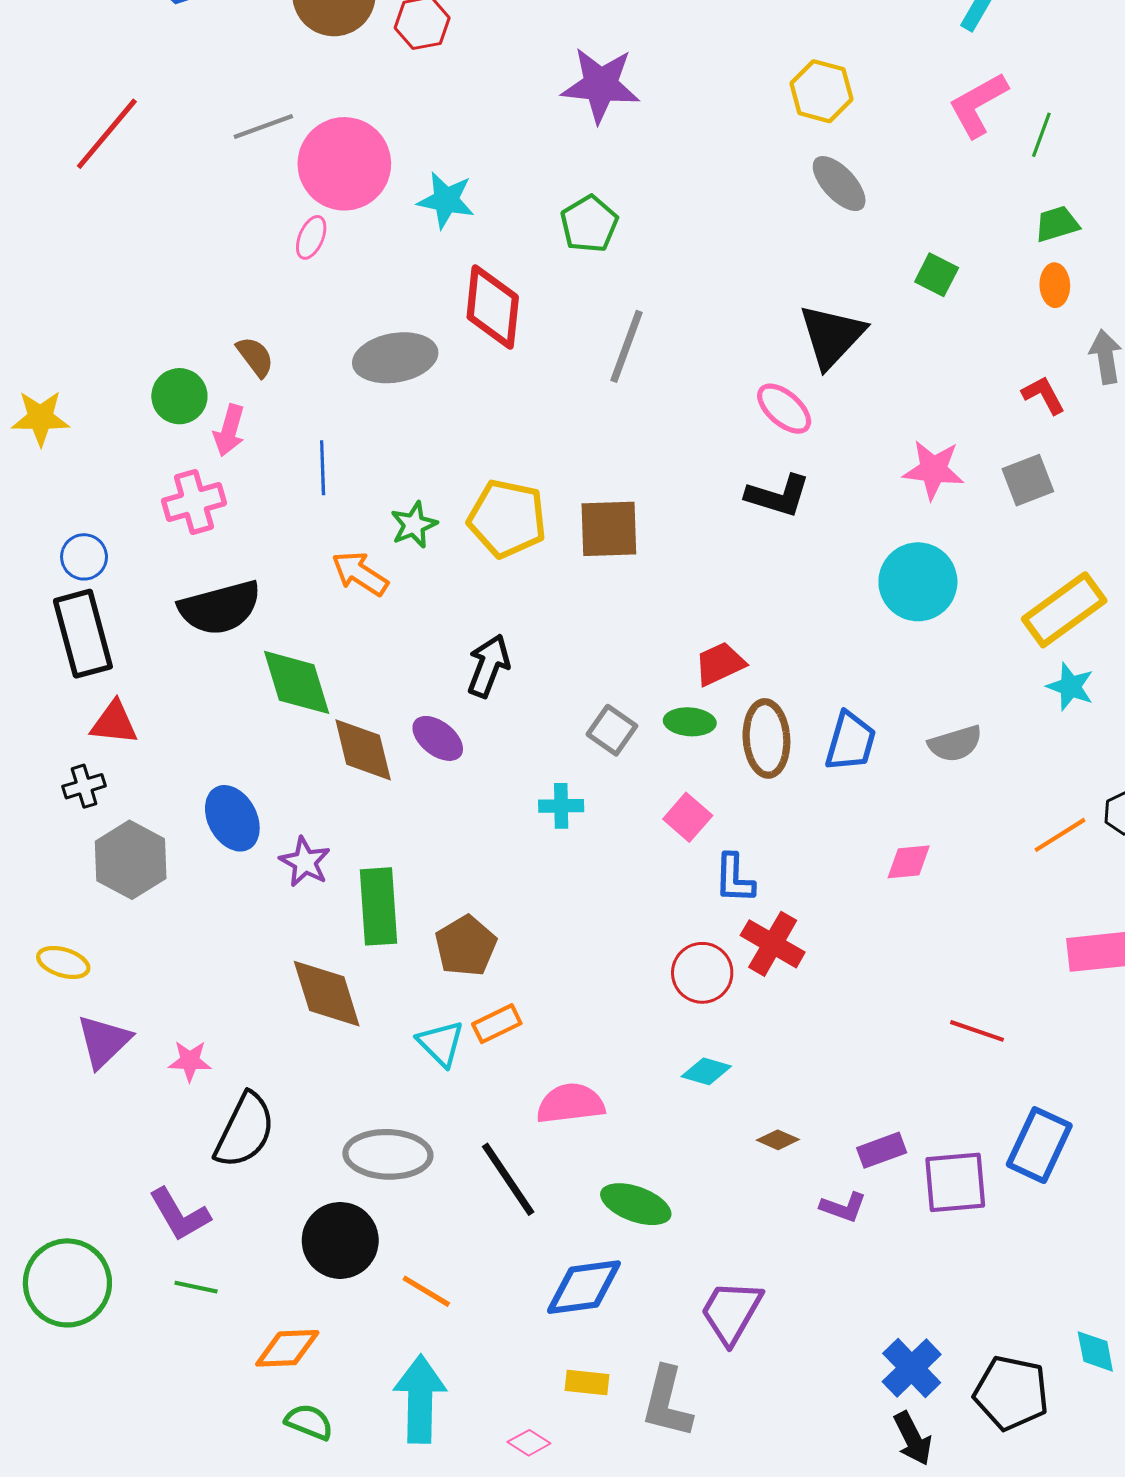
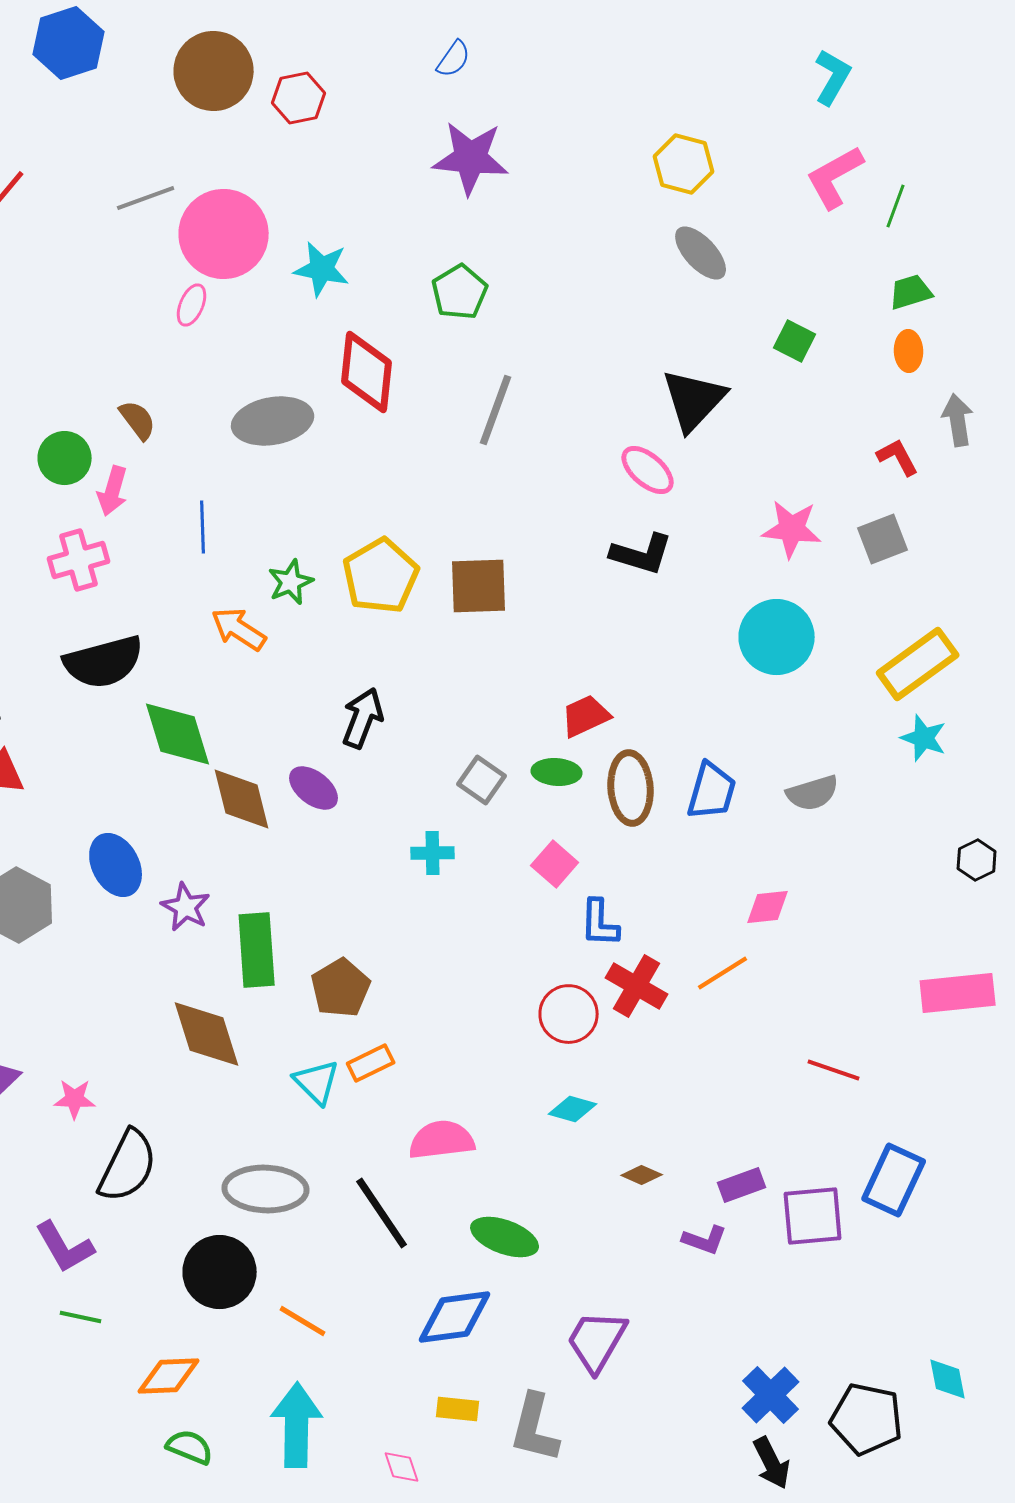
yellow pentagon: (507, 519) -> (381, 576), turned 30
orange line: (1060, 835) -> (723, 973), moved
pink diamond: (529, 1443) -> (402, 1467), turned 39

